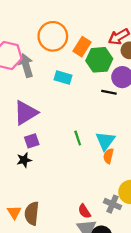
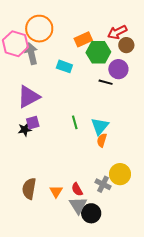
orange circle: (53, 36) -> (39, 29), moved
orange rectangle: (82, 47) -> (83, 39), turned 30
black star: (24, 160) -> (25, 130), moved
orange triangle: (14, 212) -> (56, 191), moved

